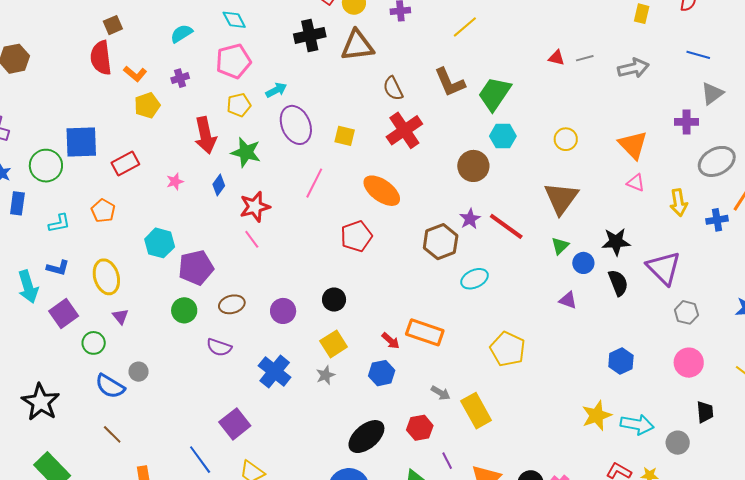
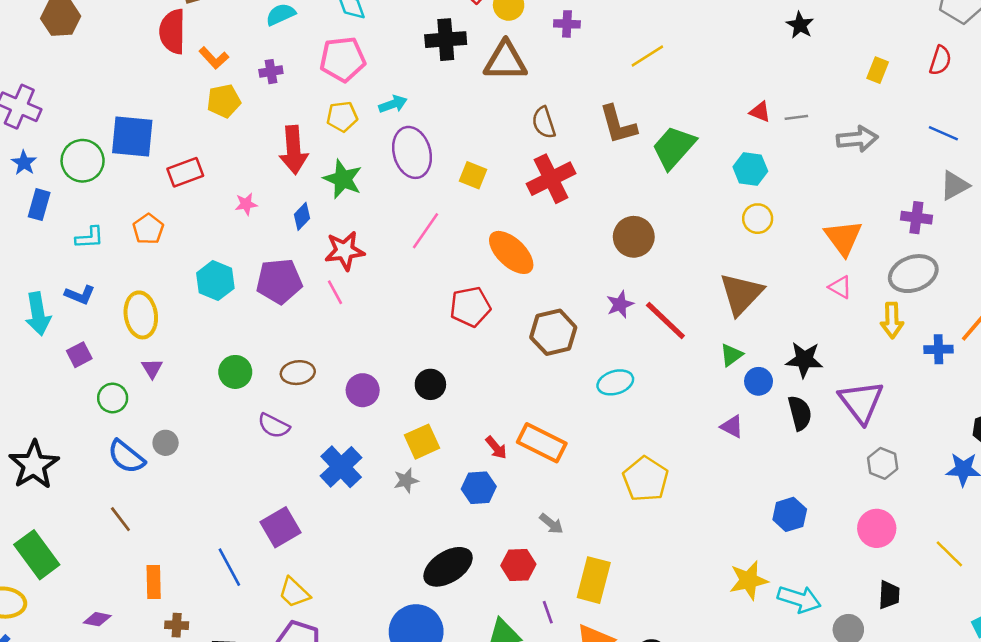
cyan hexagon: (503, 136) -> (750, 169), moved
gray ellipse: (717, 161) -> (913, 274), moved
brown hexagon: (441, 242) -> (553, 332), moved
purple pentagon: (196, 268) -> (279, 281), moved
purple square: (64, 314) -> (79, 355), size x0.7
yellow rectangle: (476, 411) -> (594, 580), moved, turned 36

